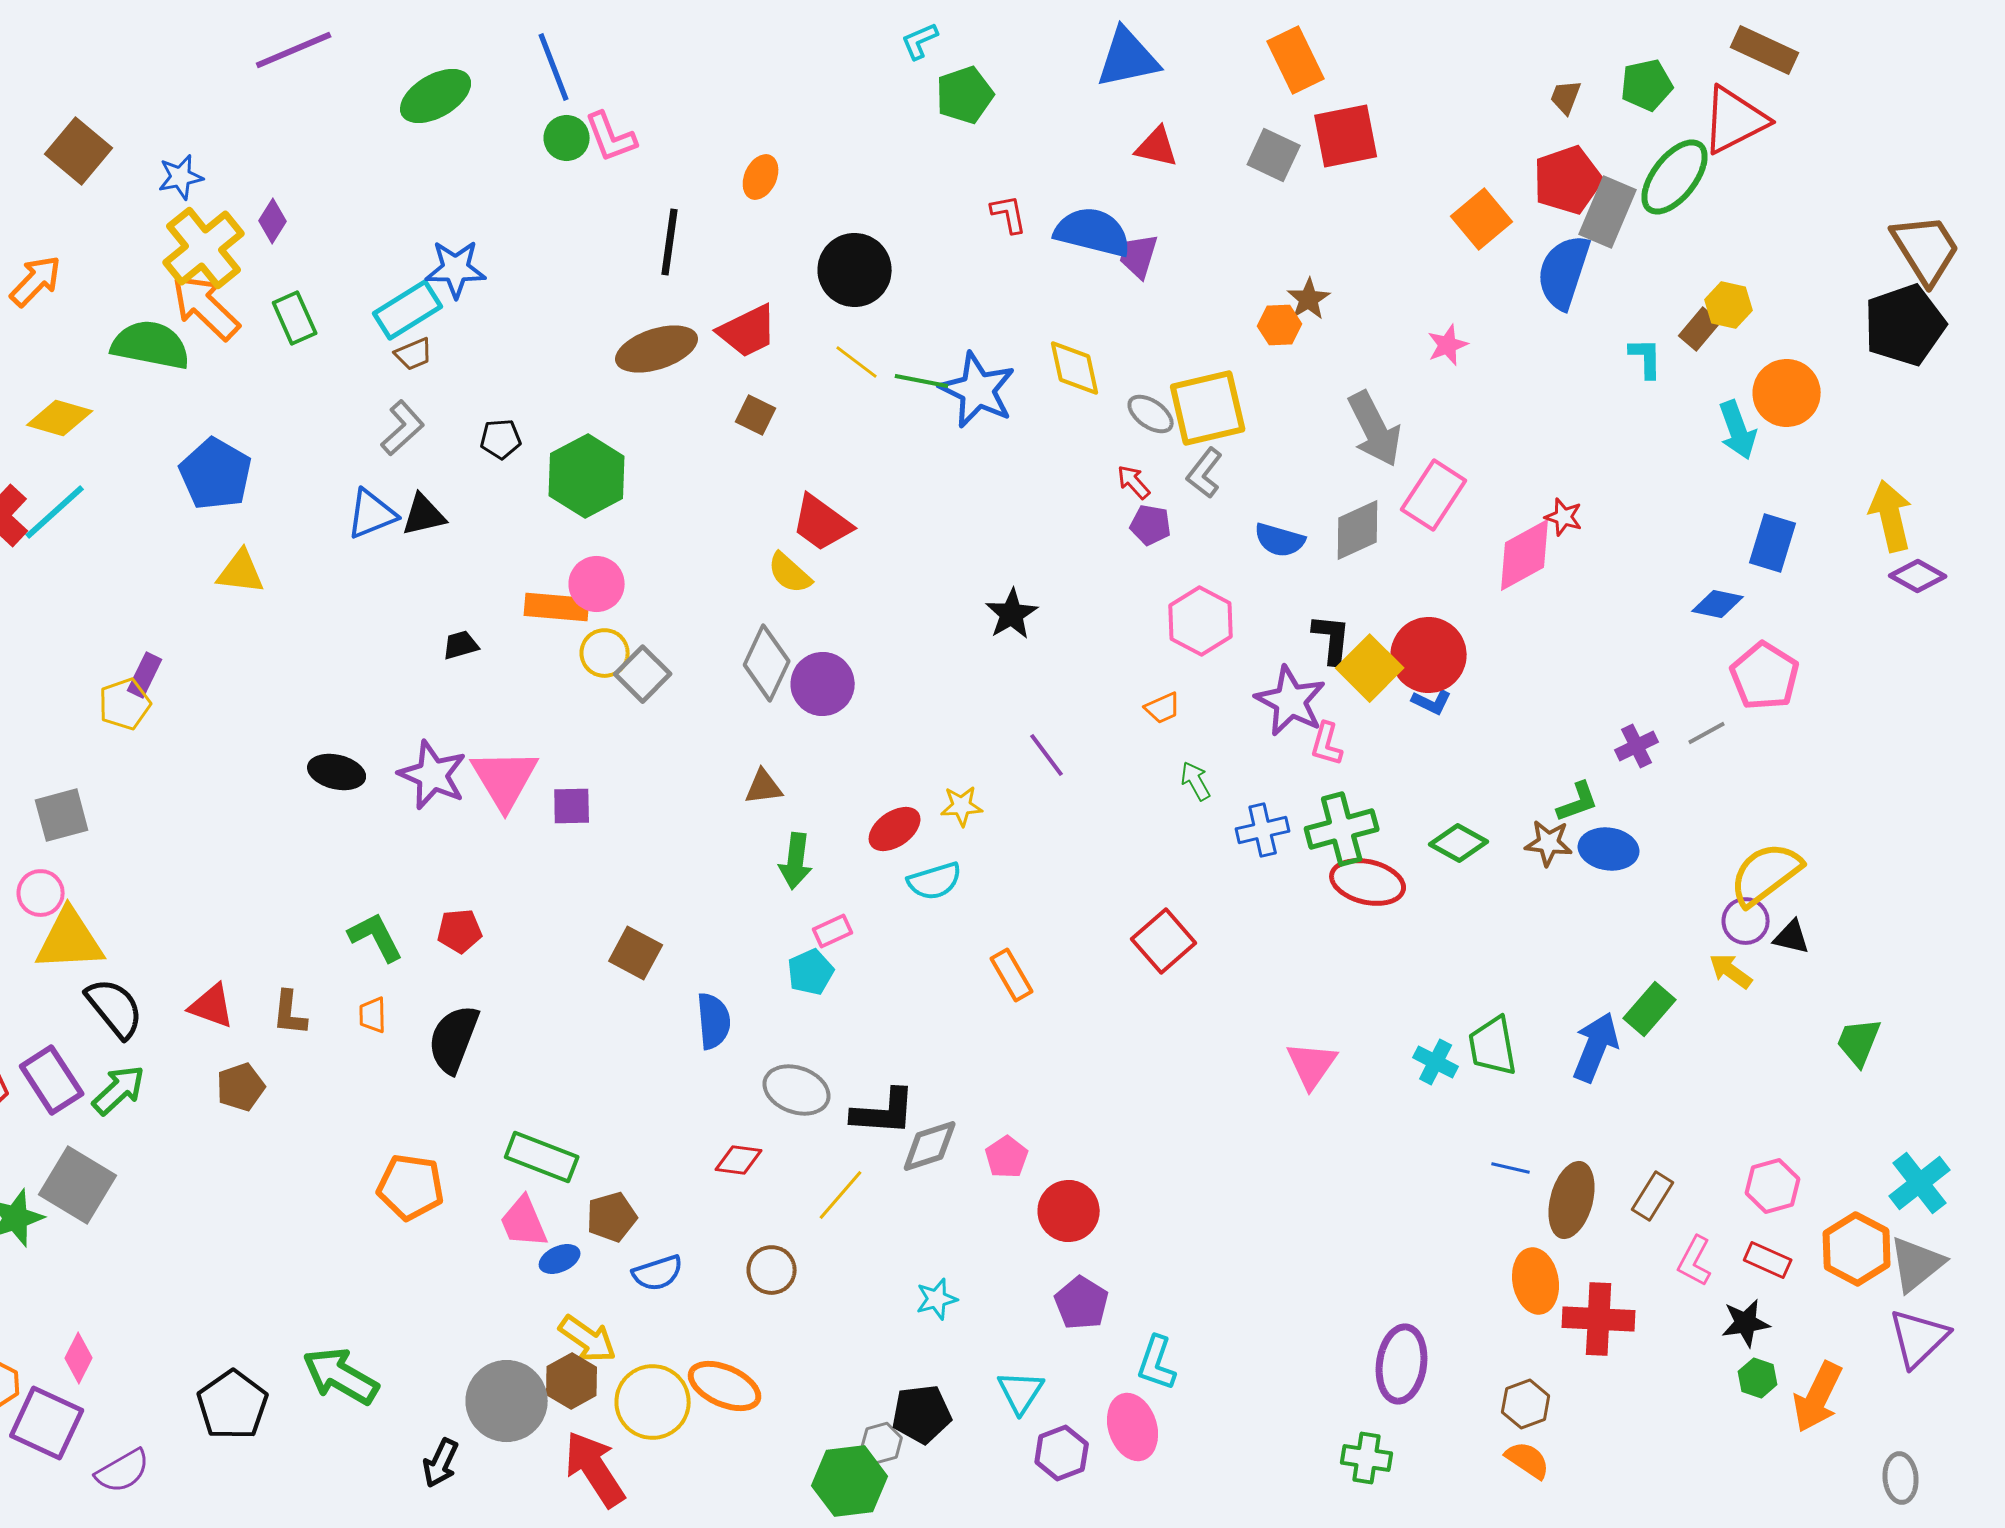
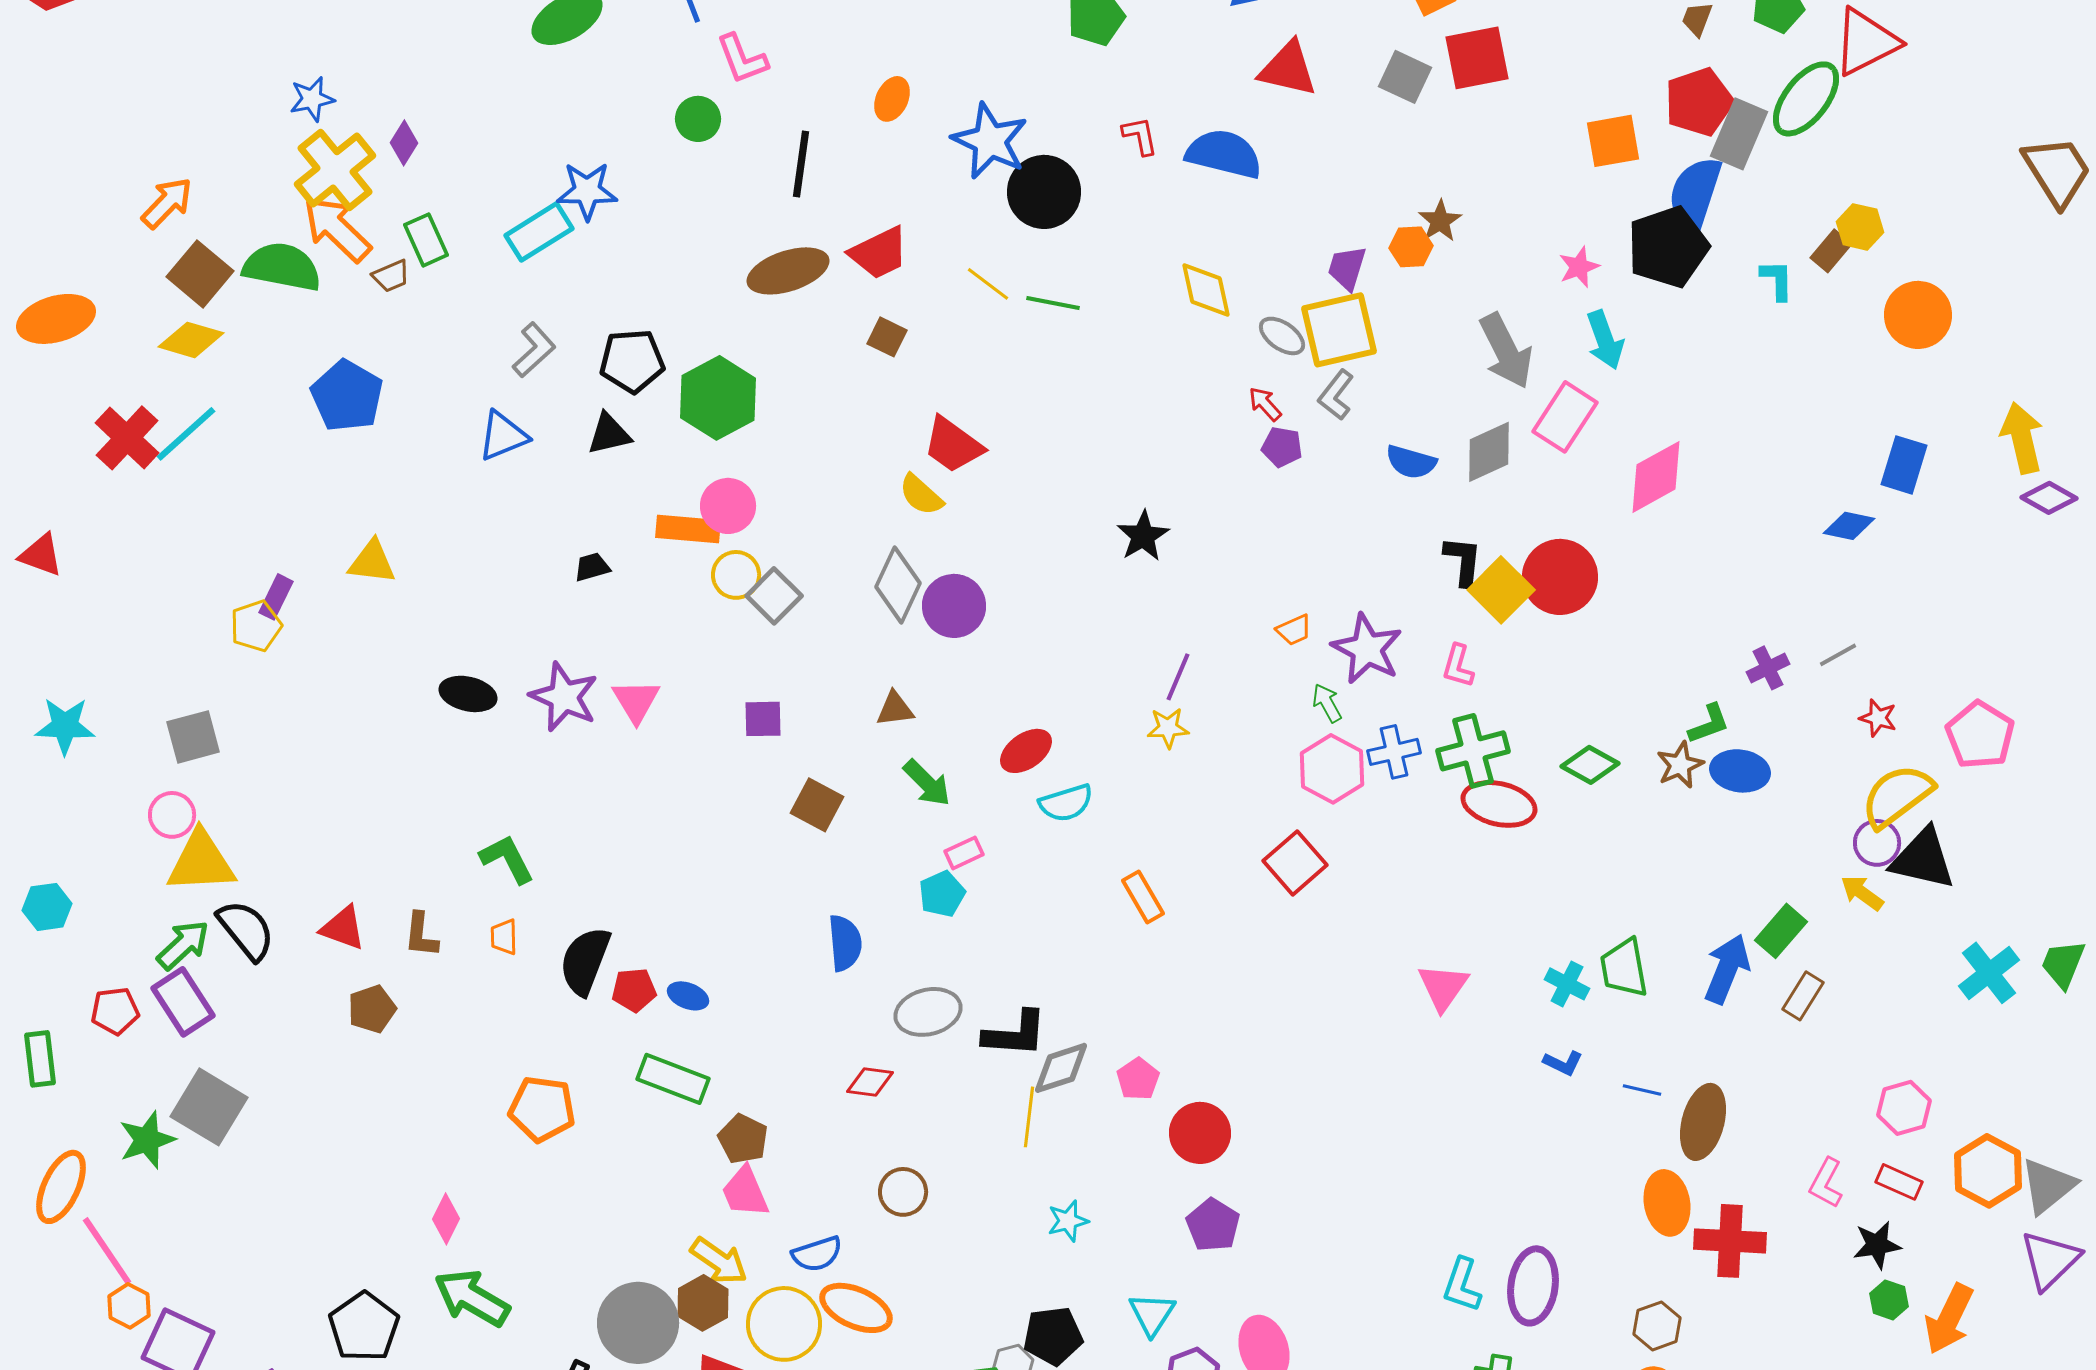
green circle: (567, 138) -> (698, 119), moved
red triangle: (1157, 147) -> (1288, 69), size x1.4
brown square: (79, 151) -> (200, 274), moved
orange square: (1482, 219) -> (1613, 141), turned 30
purple trapezoid: (1139, 256) -> (1347, 268), moved
black circle: (855, 270) -> (1044, 192), moved
black pentagon: (1905, 325) -> (1668, 247), moved
brown trapezoid: (414, 354) -> (391, 276), moved
blue star: (978, 390) -> (990, 141), moved
cyan arrow: (1738, 430) -> (1605, 340), moved
black pentagon: (501, 439) -> (632, 361), size x1.6
black triangle: (424, 515) -> (609, 434), moved
red star: (1564, 517) -> (1878, 718), moved
yellow triangle: (241, 572) -> (372, 562), moved
pink hexagon: (1201, 621) -> (1332, 769), moved
pink pentagon: (1765, 676) -> (1980, 735), moved
purple star: (1291, 701) -> (1367, 649), moved
blue L-shape: (1432, 702) -> (1563, 1063), moved
purple line: (1047, 755) -> (1178, 677), turned 60
pink triangle: (505, 779) -> (636, 701), size x0.7
purple square: (572, 806) -> (763, 719), moved
yellow star: (962, 806) -> (1168, 728), moved
brown star: (1549, 843) -> (1680, 765), turned -30
green arrow: (796, 861) -> (927, 783), turned -52
red pentagon: (460, 931) -> (634, 990), moved
black triangle: (1792, 937) -> (1923, 859), size x1.8
brown square: (636, 953) -> (817, 805), moved
green trapezoid: (1859, 1042) -> (2063, 964), moved
green arrow: (119, 1090) -> (183, 945), moved
gray ellipse: (797, 1090) -> (928, 1012), turned -34
cyan cross: (1920, 1183) -> (1989, 973), moved
yellow line: (841, 1195) -> (1029, 1117), moved, turned -34
brown rectangle: (1653, 1196) -> (1803, 996), moved
brown pentagon: (612, 1217) -> (743, 1139), turned -30
pink trapezoid: (524, 1222) -> (745, 1192), moved
blue ellipse: (560, 1259) -> (688, 996), moved, turned 45
blue semicircle: (658, 1273) -> (817, 1254), moved
pink diamond: (79, 1358) -> (446, 1219), moved
cyan L-shape: (1157, 1363) -> (1462, 1285), moved

